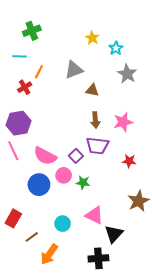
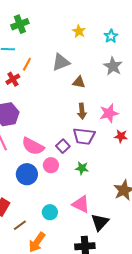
cyan star: (116, 48) -> (111, 36), moved
red star: (129, 161) -> (121, 136), moved
green star: (83, 183) -> (82, 168), moved

